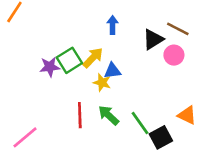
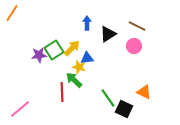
black triangle: (153, 39) -> (108, 34), moved
green arrow: (109, 115) -> (74, 80), moved
black square: (161, 137) -> (124, 109), turned -36

